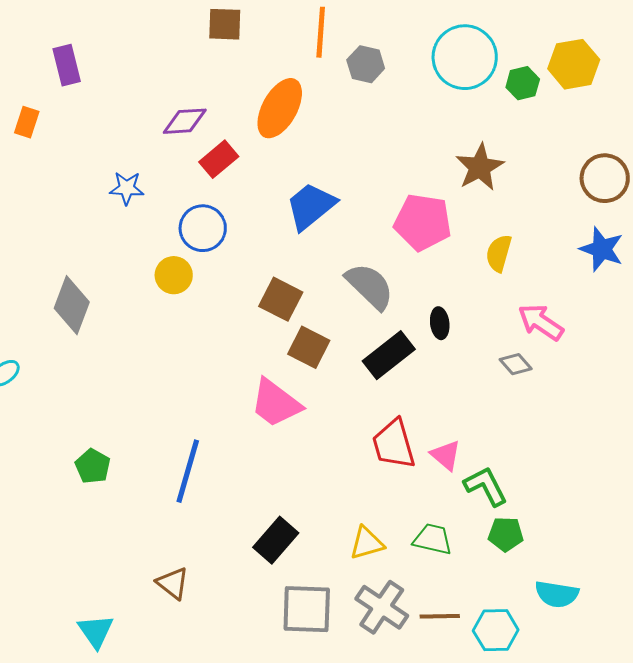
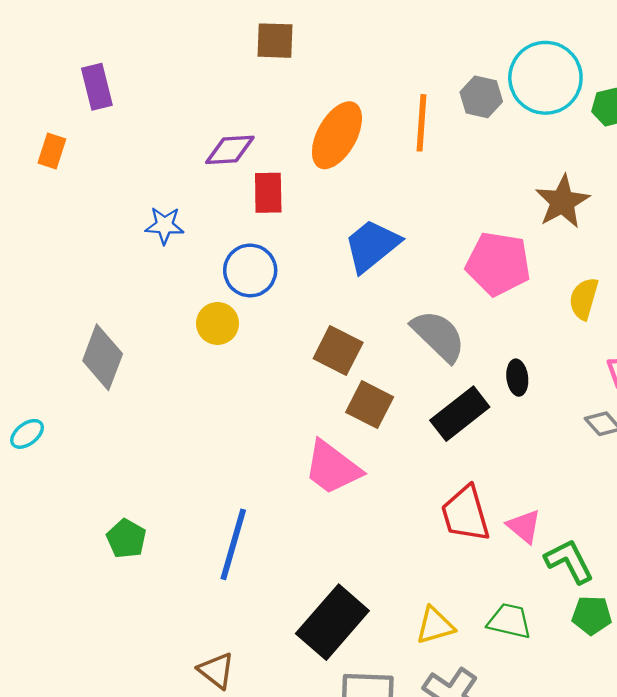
orange line: (321, 32) -> (421, 123), moved
gray hexagon: (366, 64) -> (481, 97), moved
red rectangle: (219, 159) -> (268, 193), turned -51
black rectangle: (276, 540) -> (332, 622), size x1.4

